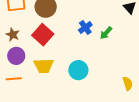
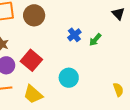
red square: (43, 35) -> (31, 60), moved
yellow trapezoid: (44, 66) -> (33, 94), moved, turned 45

